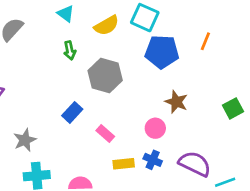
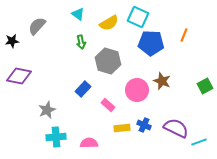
pink circle: (155, 128) -> (137, 90), moved, size x1.5

